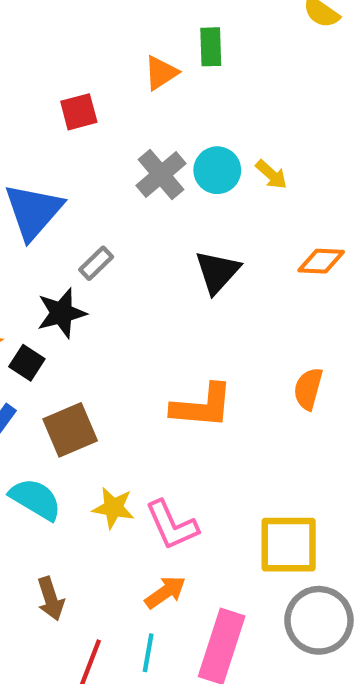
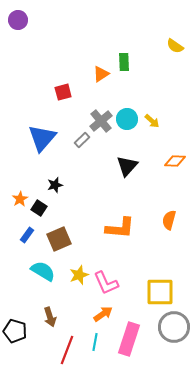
gray rectangle: (96, 263) -> (82, 140), moved
black star: (61, 313) -> (55, 185), size x0.7
yellow star: (113, 508) -> (79, 275), turned -30

